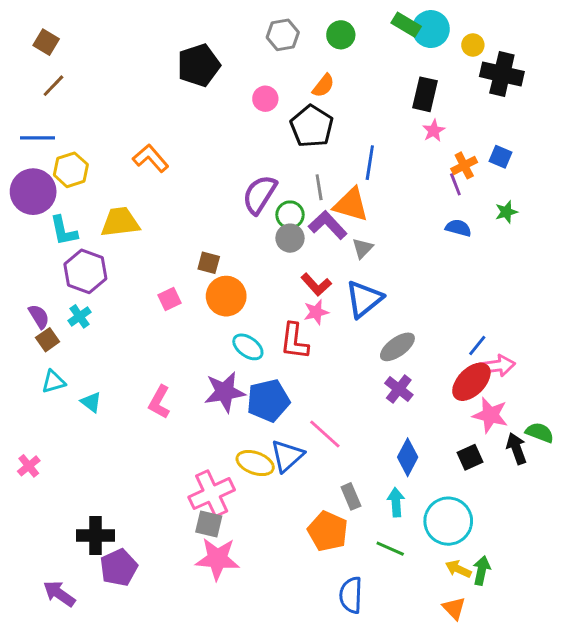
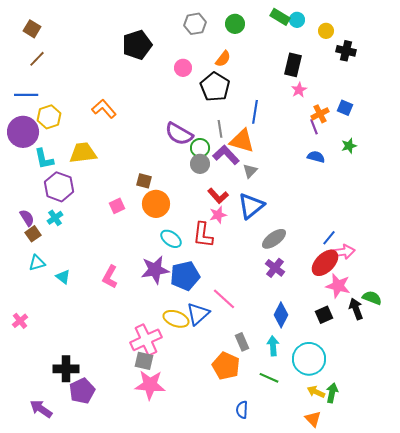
cyan circle: (431, 29) -> (297, 20), size x0.6
black cross: (502, 74) -> (346, 51), size x0.7
purple semicircle: (260, 195) -> (179, 134), turned -92
blue semicircle: (351, 595) -> (242, 410), size x0.7

